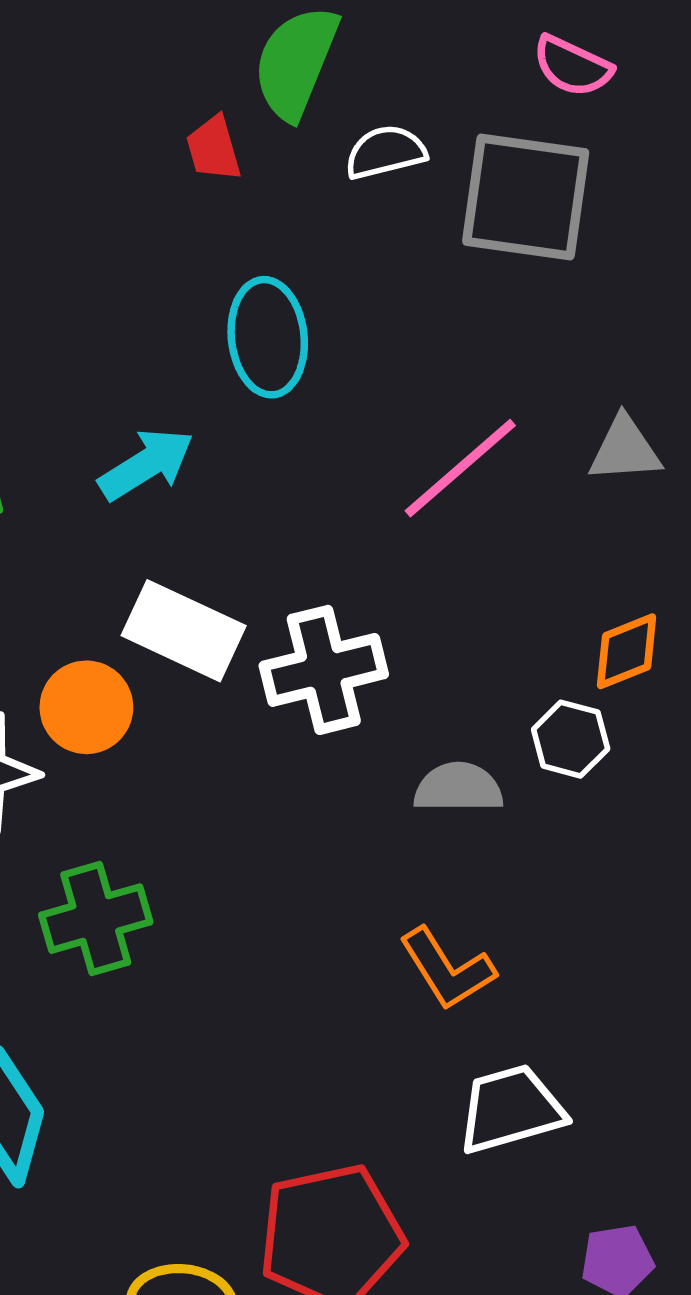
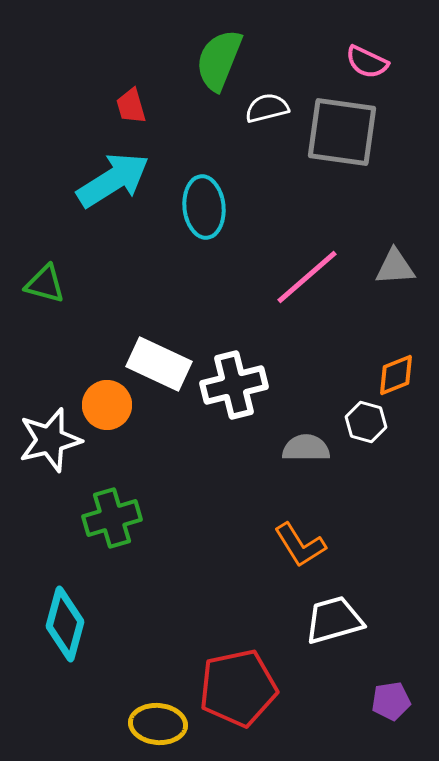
red trapezoid: (214, 148) -> (131, 106), moved
cyan arrow: (146, 464) -> (113, 180), moved, size x1.4

